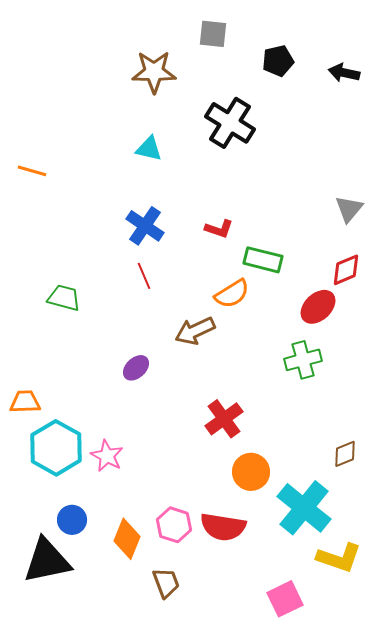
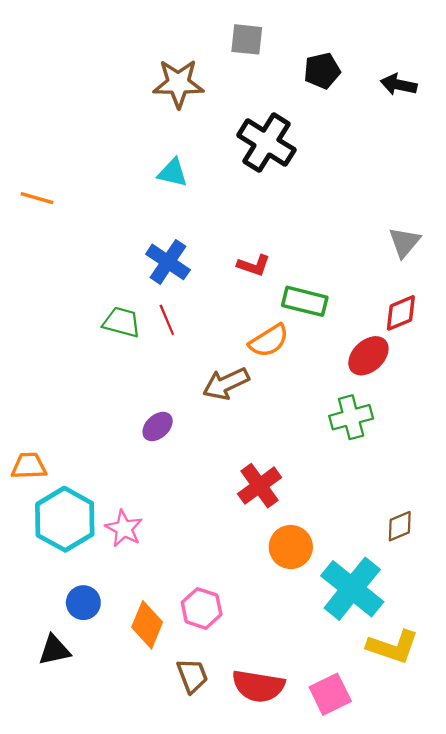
green trapezoid: (64, 298) -> (122, 322), moved
red semicircle: (223, 527) -> (258, 686), moved
black triangle: (47, 561) -> (54, 650), size x0.6

